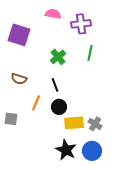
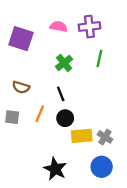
pink semicircle: (53, 14) -> (59, 27), moved
gray square: (11, 119) -> (12, 117), moved
black star: (66, 150) -> (55, 169), moved

